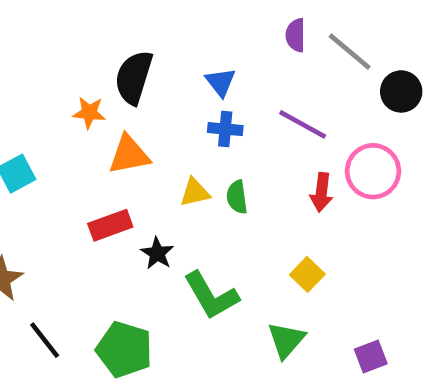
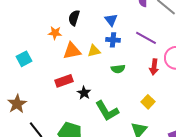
black semicircle: (134, 77) -> (74, 18), size x0.7
yellow triangle: (195, 192) -> (94, 51), moved
green semicircle: (237, 197) -> (118, 69), turned -88

